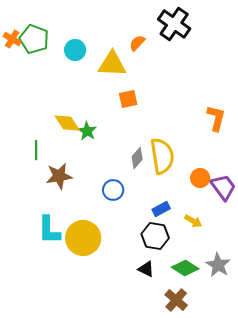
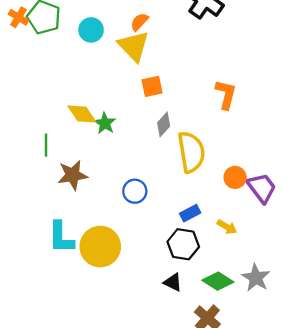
orange semicircle: (137, 43) -> (139, 22), moved
yellow triangle: (112, 64) -> (134, 46), turned 44
orange L-shape: (216, 118) -> (226, 94), moved
gray diamond: (137, 158) -> (164, 124), moved

